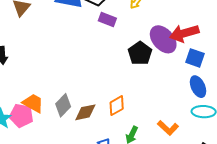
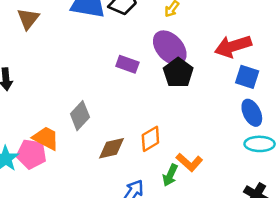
purple rectangle: (107, 20) -> (127, 64), moved
purple ellipse: (163, 39) -> (170, 48), moved
gray diamond: (63, 105) -> (80, 116), moved
orange L-shape: (168, 128) -> (189, 162), moved

